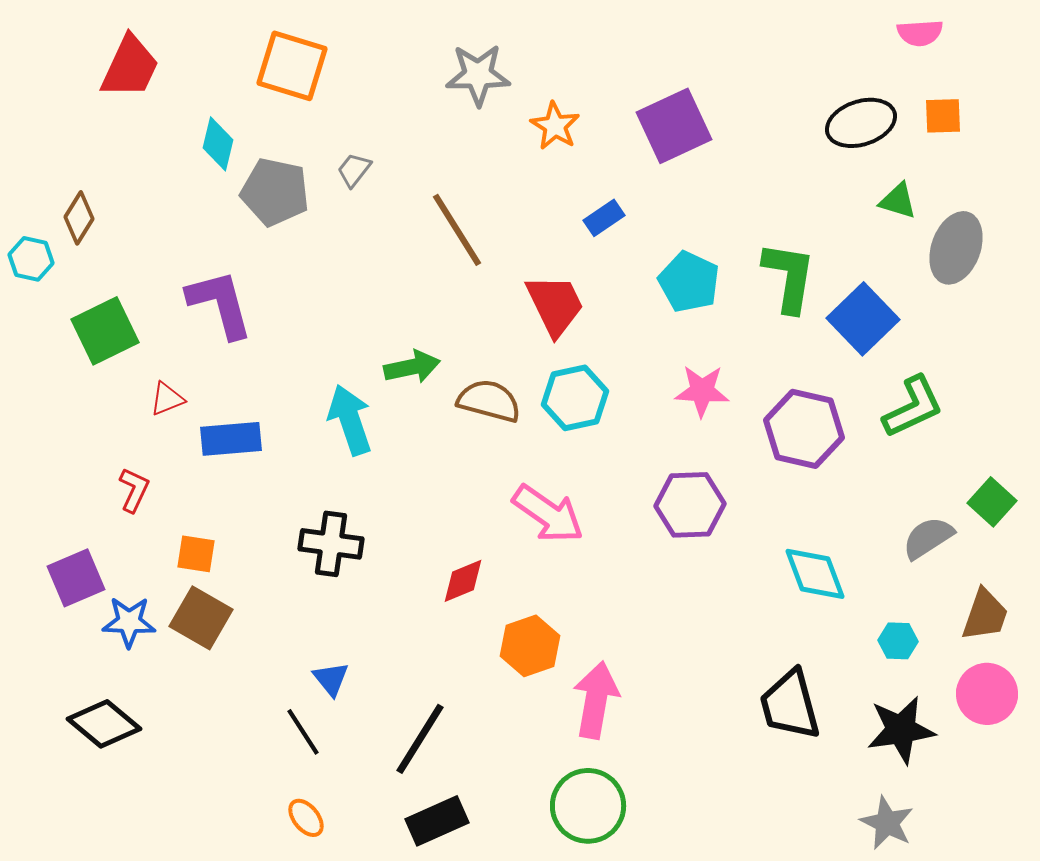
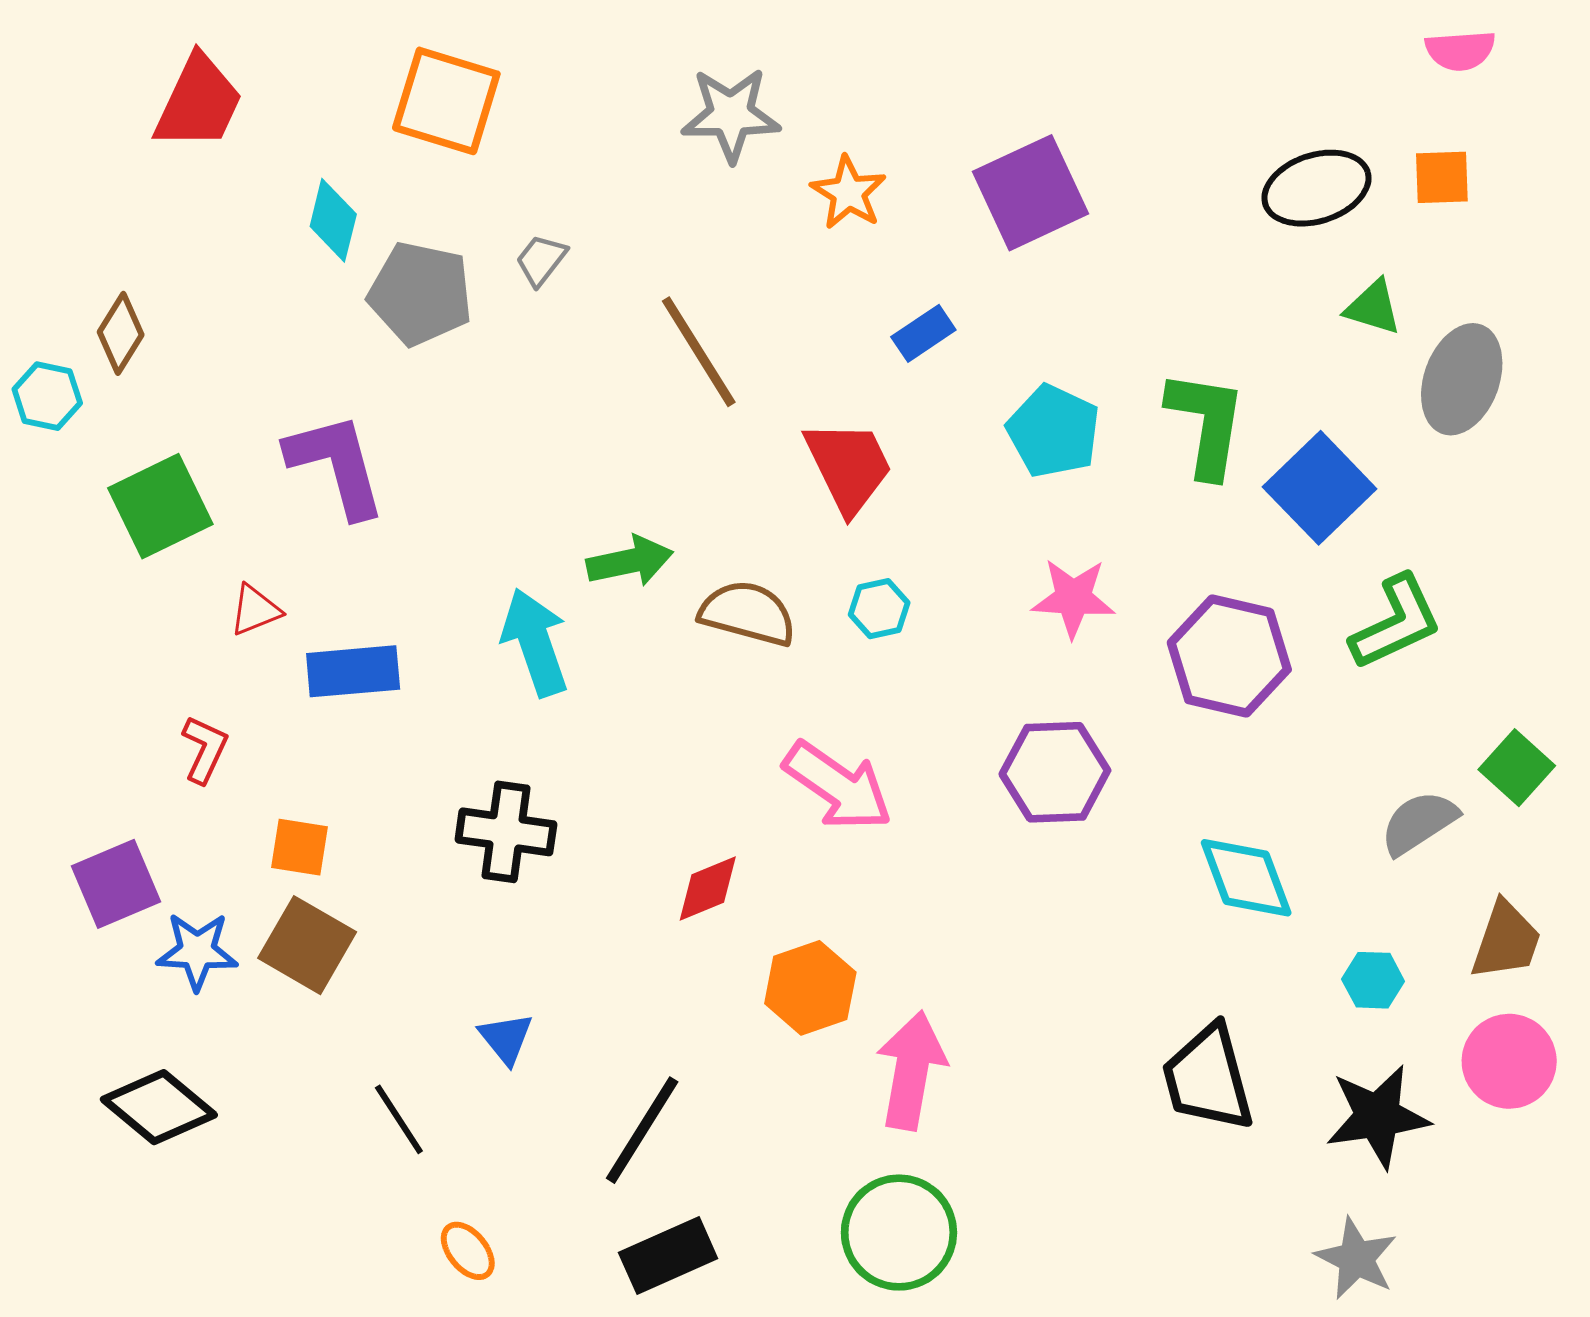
pink semicircle: (920, 33) -> (1460, 50), moved
cyan hexagon: (575, 398) -> (879, 609), size x0.6
black line: (303, 732) -> (399, 1119), moved

